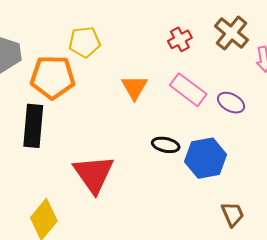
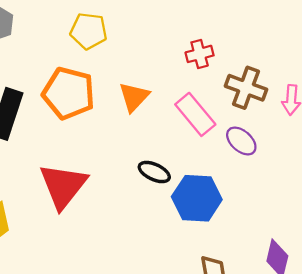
brown cross: (232, 33) -> (246, 88), moved, turned -32
orange pentagon: (53, 77) -> (69, 93), moved

